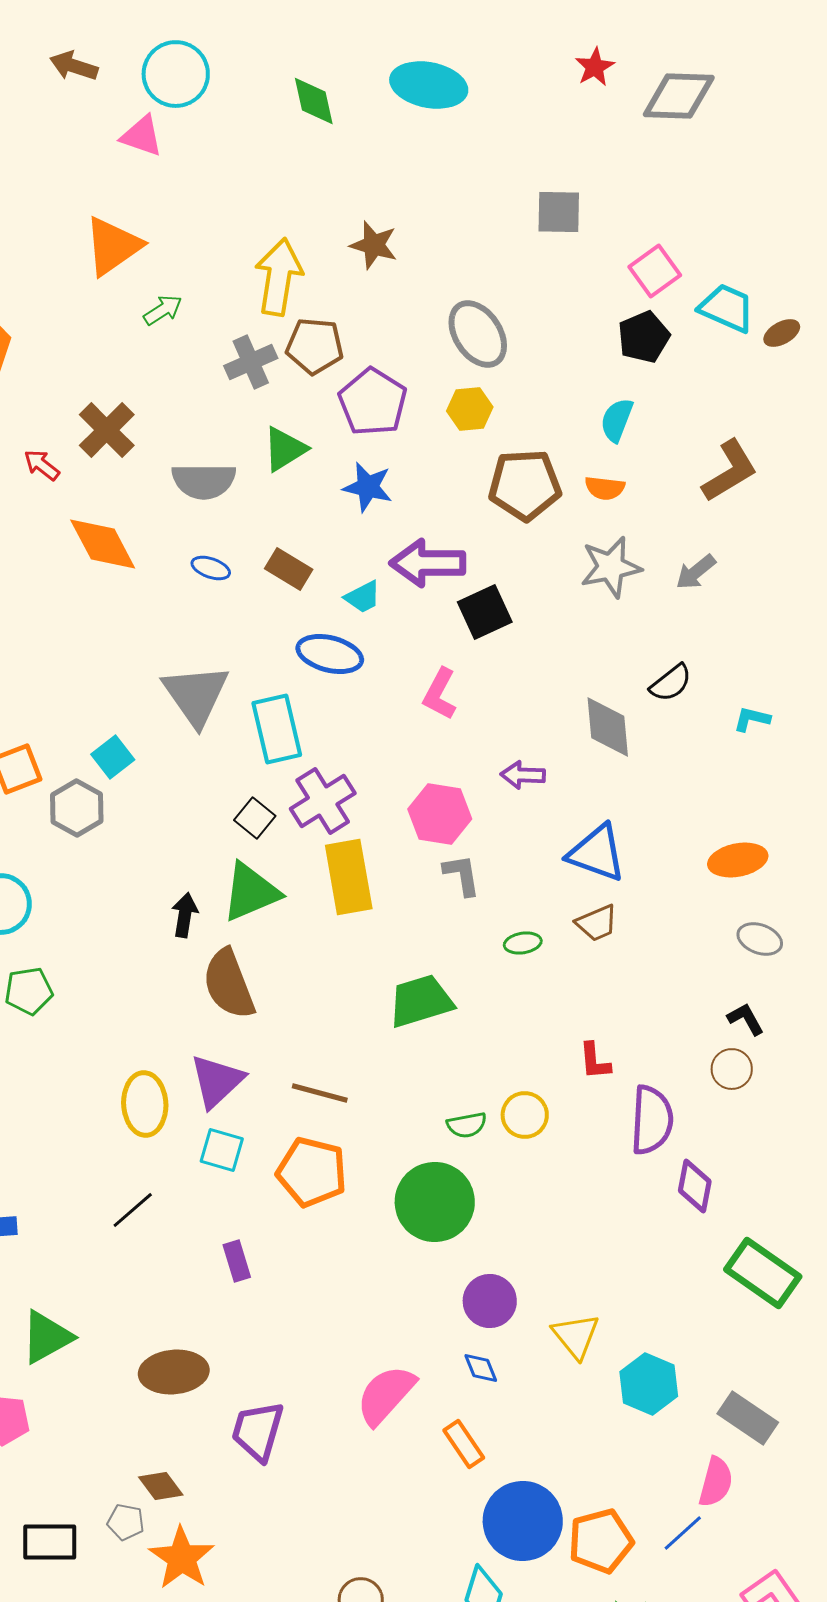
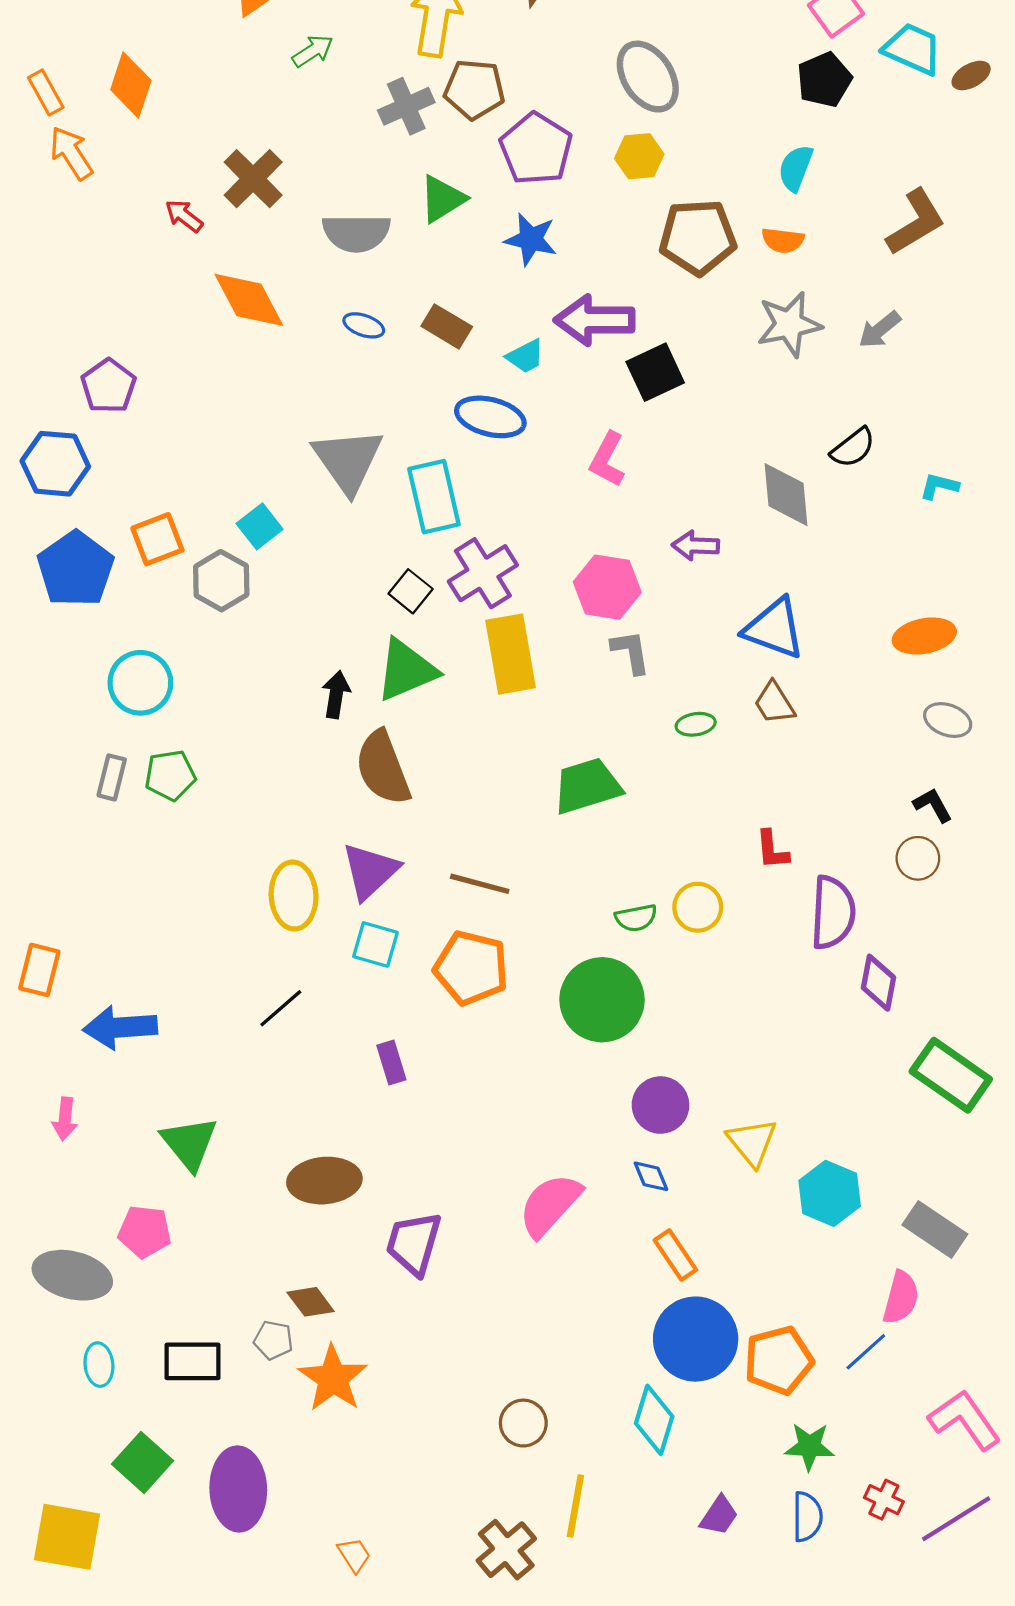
brown trapezoid: (597, 923) -> (774, 703), turned 81
green triangle: (47, 1337) -> (189, 1143), turned -40
orange rectangle: (464, 1444) -> (675, 1255), moved

